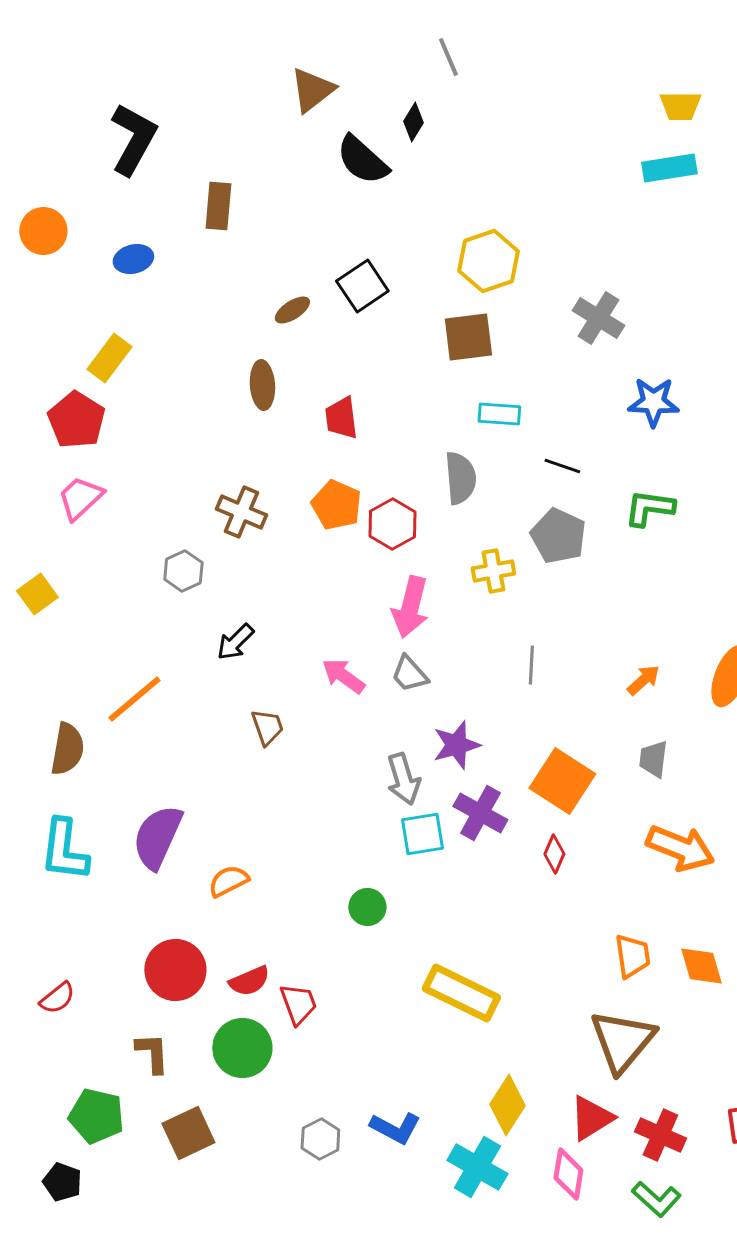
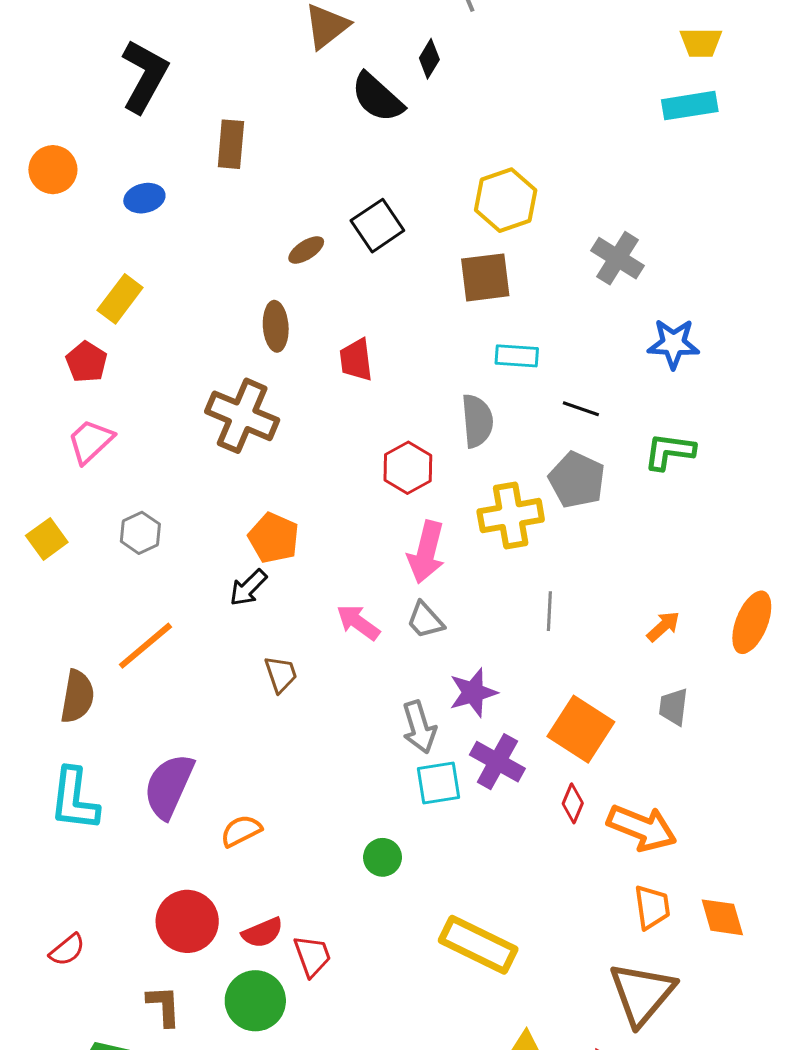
red pentagon: (76, 420) -> (86, 362), size x0.7
orange pentagon: (336, 505) -> (274, 538), moved
brown cross: (241, 512) -> (242, 416), moved, size x1.4
gray hexagon: (183, 571) -> (140, 533), moved
yellow cross: (493, 571) -> (511, 516), size x1.5
orange arrow: (680, 848) -> (642, 828), moved

